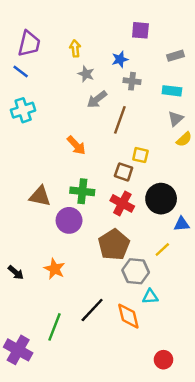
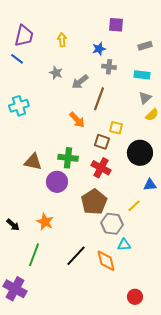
gray star: (86, 74) -> (56, 73), moved
cyan cross: (23, 110) -> (19, 106), moved
orange arrow: (76, 145) -> (77, 120), moved
black circle: (161, 199) -> (140, 153), moved
green line: (54, 327) -> (34, 255), moved

